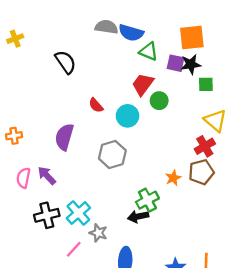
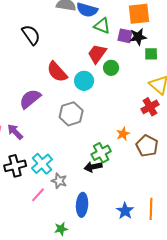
red semicircle: (96, 105) -> (57, 72), size x1.6
purple semicircle: (64, 137) -> (30, 99), turned 35
brown pentagon: (201, 172) -> (147, 146), moved, turned -30

